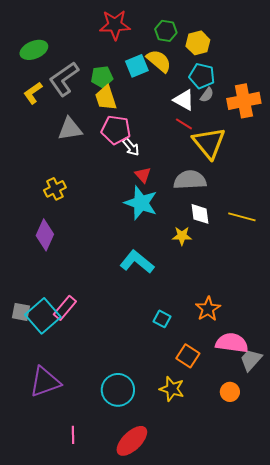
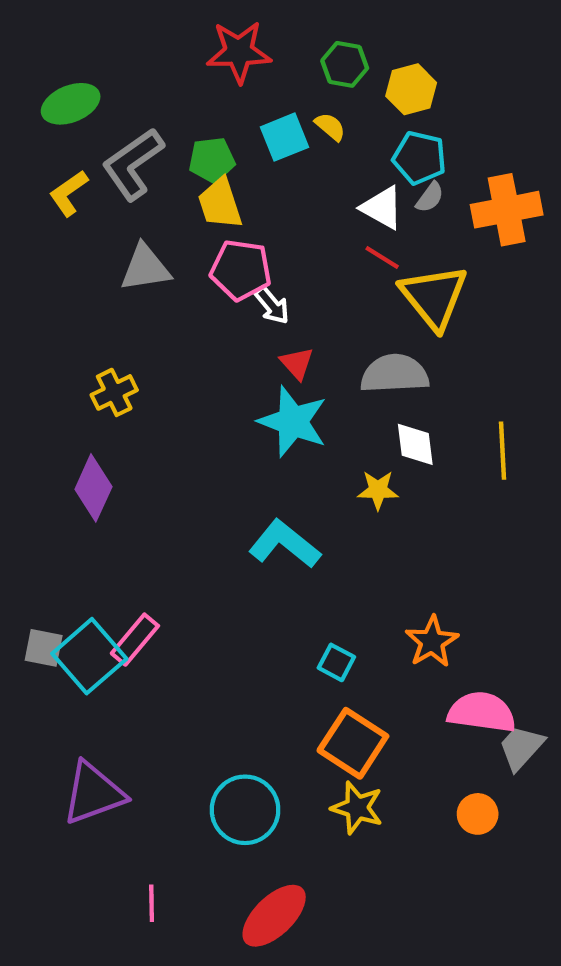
yellow semicircle: (159, 61) -> (330, 127), size x0.6
yellow line: (242, 217) -> (502, 451), turned 72
orange square: (188, 356) -> (353, 743), moved, size x1.4

